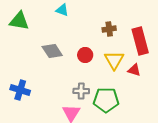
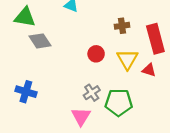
gray diamond: (52, 51) -> (40, 41), moved
gray cross: (81, 91) -> (92, 93), turned -35

